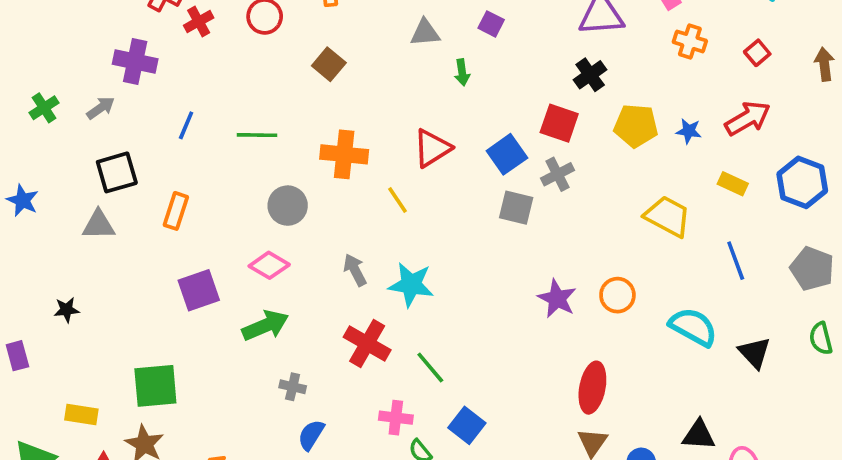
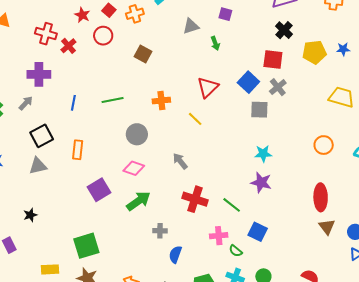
orange cross: (344, 154) -> (161, 101), size x0.7
cyan star: (411, 285) -> (263, 154), moved, size x0.7
purple star: (557, 299) -> (261, 182), moved

